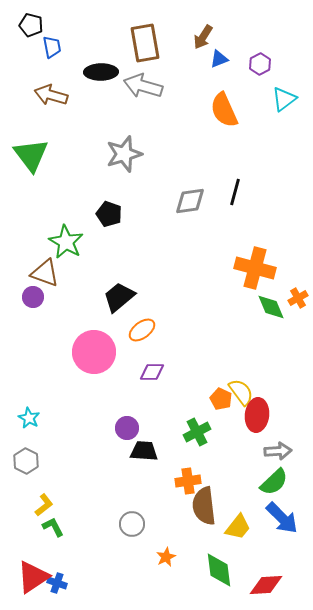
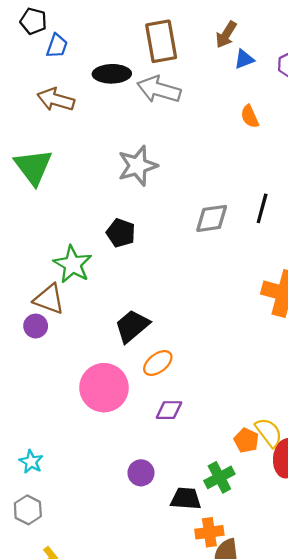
blue trapezoid: (52, 47) -> (57, 46), turned 30
orange semicircle: (224, 110) -> (250, 116), size x0.6
black trapezoid: (144, 451) -> (186, 499), moved

